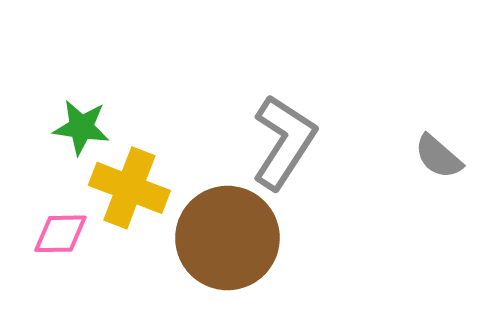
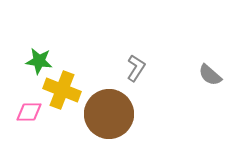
gray L-shape: (284, 142) -> (136, 68), size x0.6

